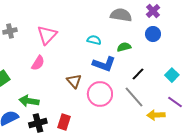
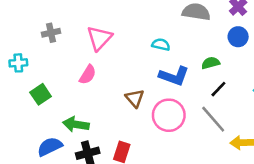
green semicircle: (124, 47) -> (211, 63), moved

